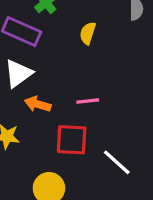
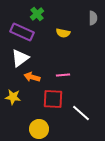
yellow semicircle: (88, 33) -> (63, 33), turned -96

